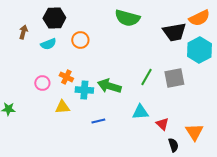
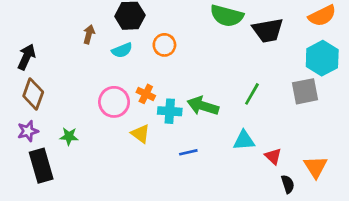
black trapezoid: (174, 32) -> (268, 30), moved
gray square: (174, 78) -> (305, 91), moved
pink circle: (42, 83) -> (114, 102), size x1.5
yellow triangle: (62, 107) -> (141, 134), turned 42

